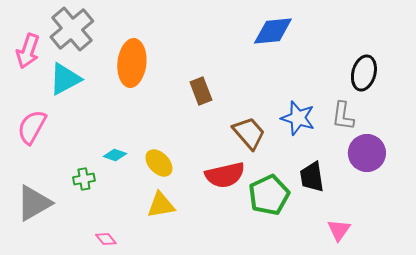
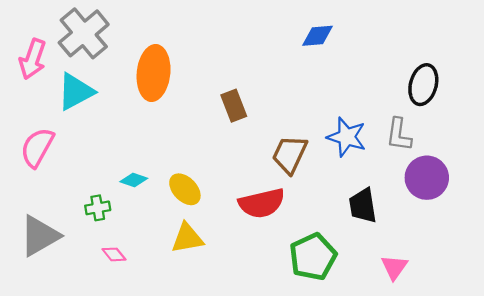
blue diamond: (273, 31) -> (318, 36), size x0.7
brown trapezoid: (249, 133) -> (290, 154), turned -114
green pentagon: (269, 195) -> (313, 257), moved
pink diamond: (106, 239) -> (114, 254), moved

